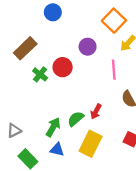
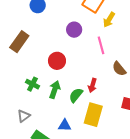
red circle: (63, 67) -> (57, 61), moved
green cross: (40, 74) -> (32, 84), moved
green arrow: (53, 127) -> (55, 90), moved

